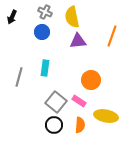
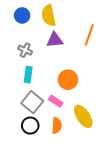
gray cross: (45, 12) -> (25, 50), moved
blue circle: (42, 32) -> (22, 15), moved
cyan rectangle: (45, 68) -> (28, 75), moved
yellow ellipse: (106, 116) -> (83, 116), turned 45

